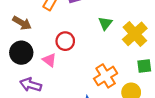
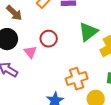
green triangle: (105, 23) -> (88, 32), size x1.5

